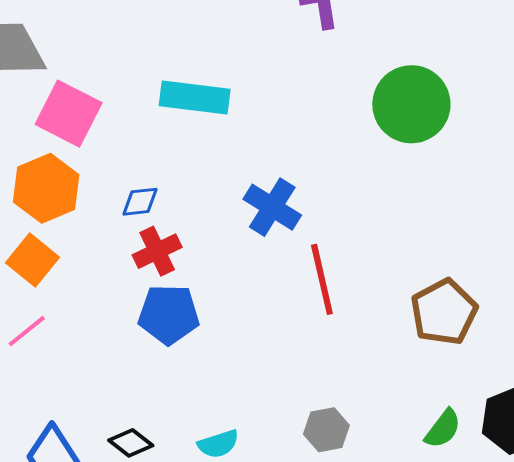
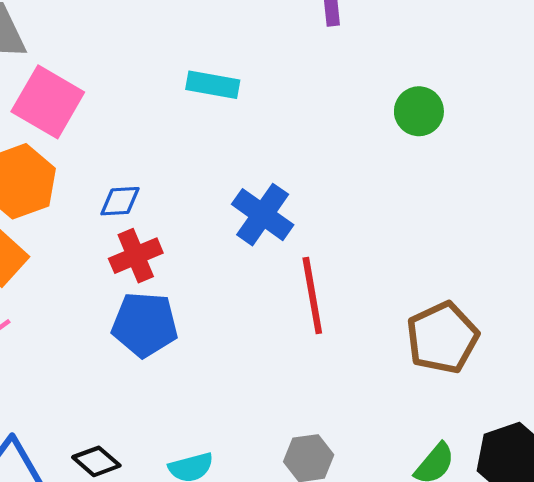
cyan rectangle: (195, 98) -> (213, 85), moved, size x0.7
green circle: (411, 104) -> (419, 111), size x0.6

